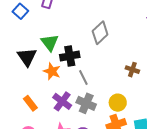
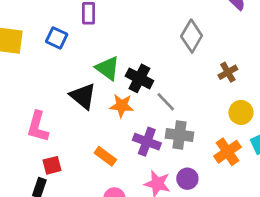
gray diamond: (100, 33) -> (192, 36), moved
black cross: (70, 56) -> (139, 78), turned -36
brown cross: (132, 70) -> (228, 72), turned -32
yellow circle: (118, 103) -> (241, 112), moved

